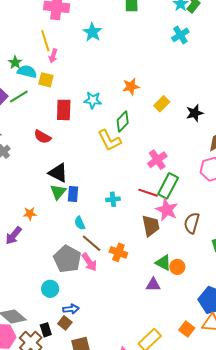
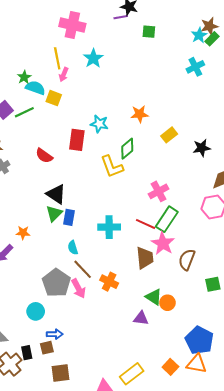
cyan star: (92, 32) -> (93, 58), moved
red rectangle: (64, 110) -> (77, 140), moved
cyan cross: (113, 199) -> (109, 227), size x1.5
brown square: (65, 323) -> (47, 348), turned 32

